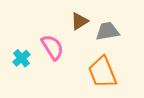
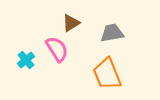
brown triangle: (79, 21) -> (71, 23), moved

